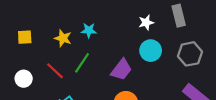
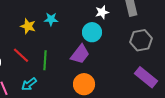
cyan circle: (151, 51) -> (92, 32), moved
green line: (82, 63) -> (45, 60), moved, turned -30

